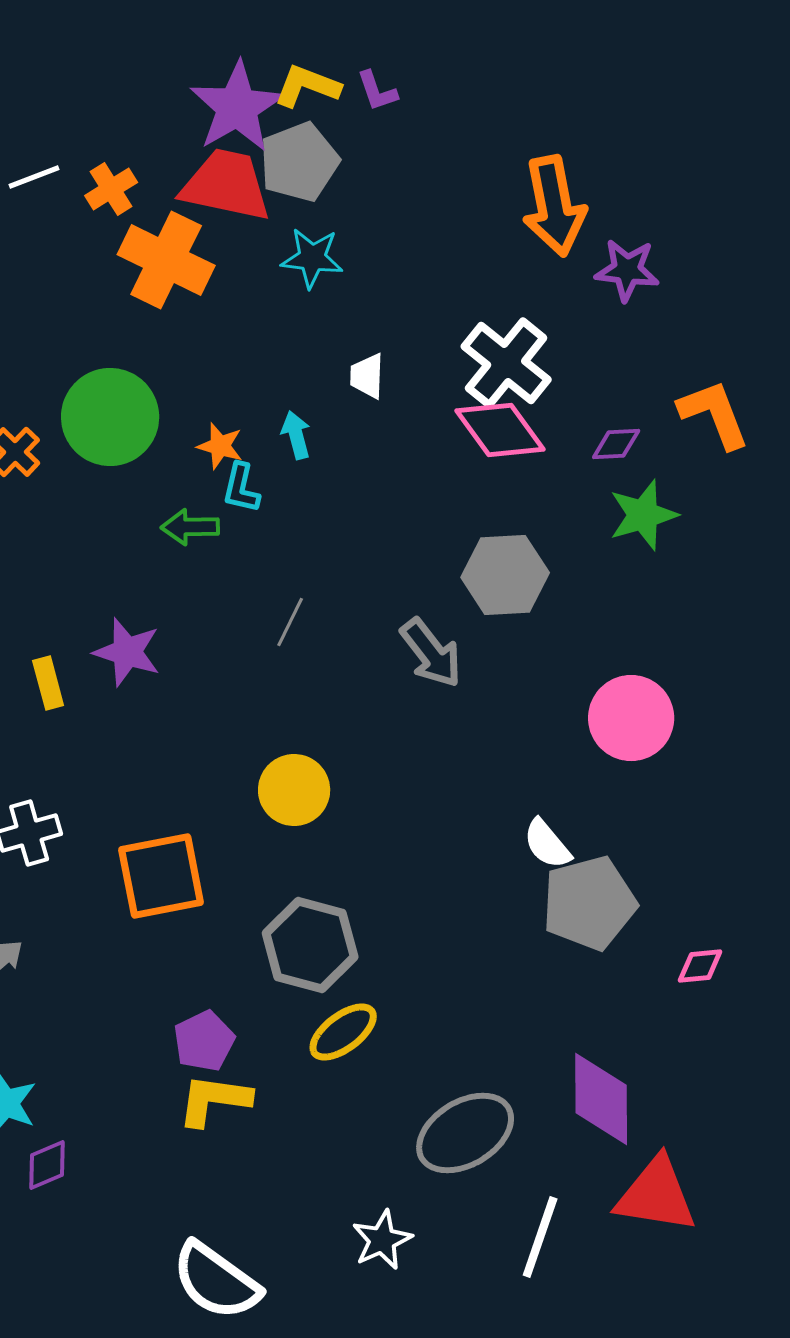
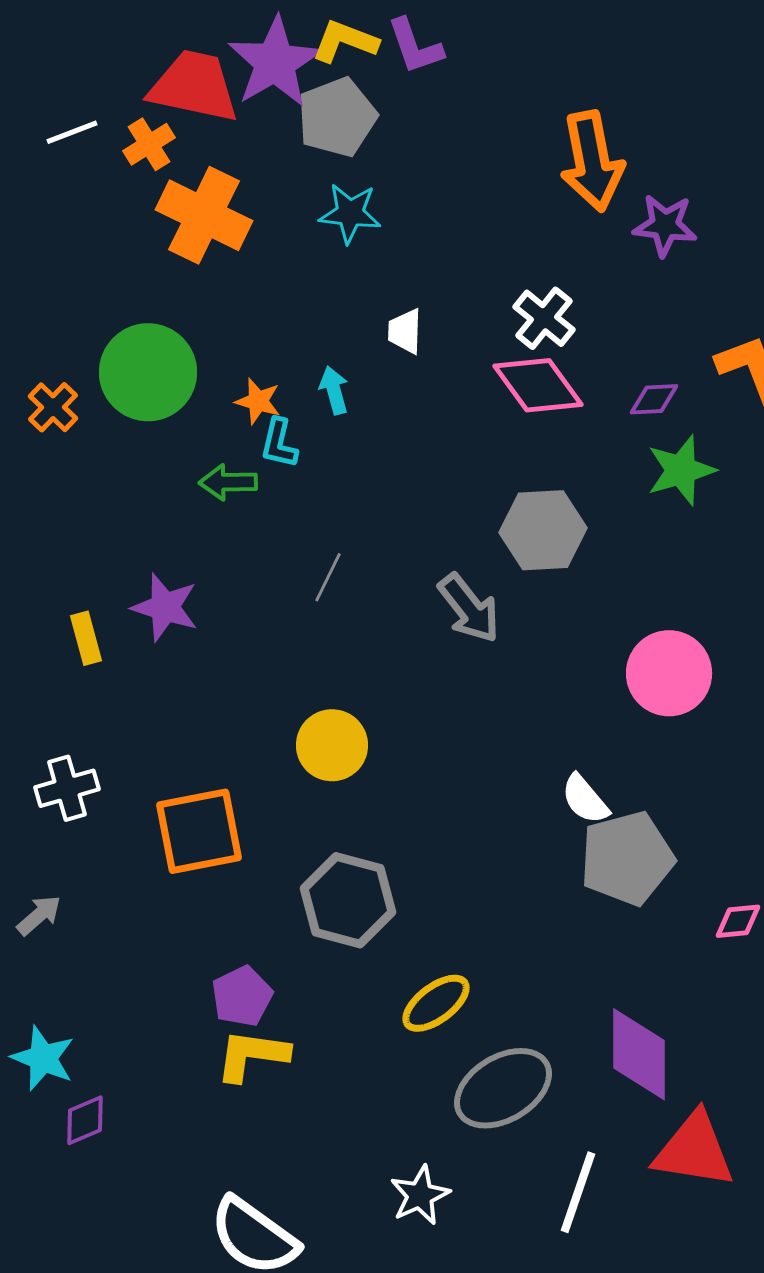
purple L-shape: (377, 91) -> (415, 46), size x1.4
red trapezoid: (226, 185) -> (194, 86), moved
white cross: (506, 363) -> (544, 318), size x0.7
yellow ellipse: (343, 1032) -> (436, 1003), moved

